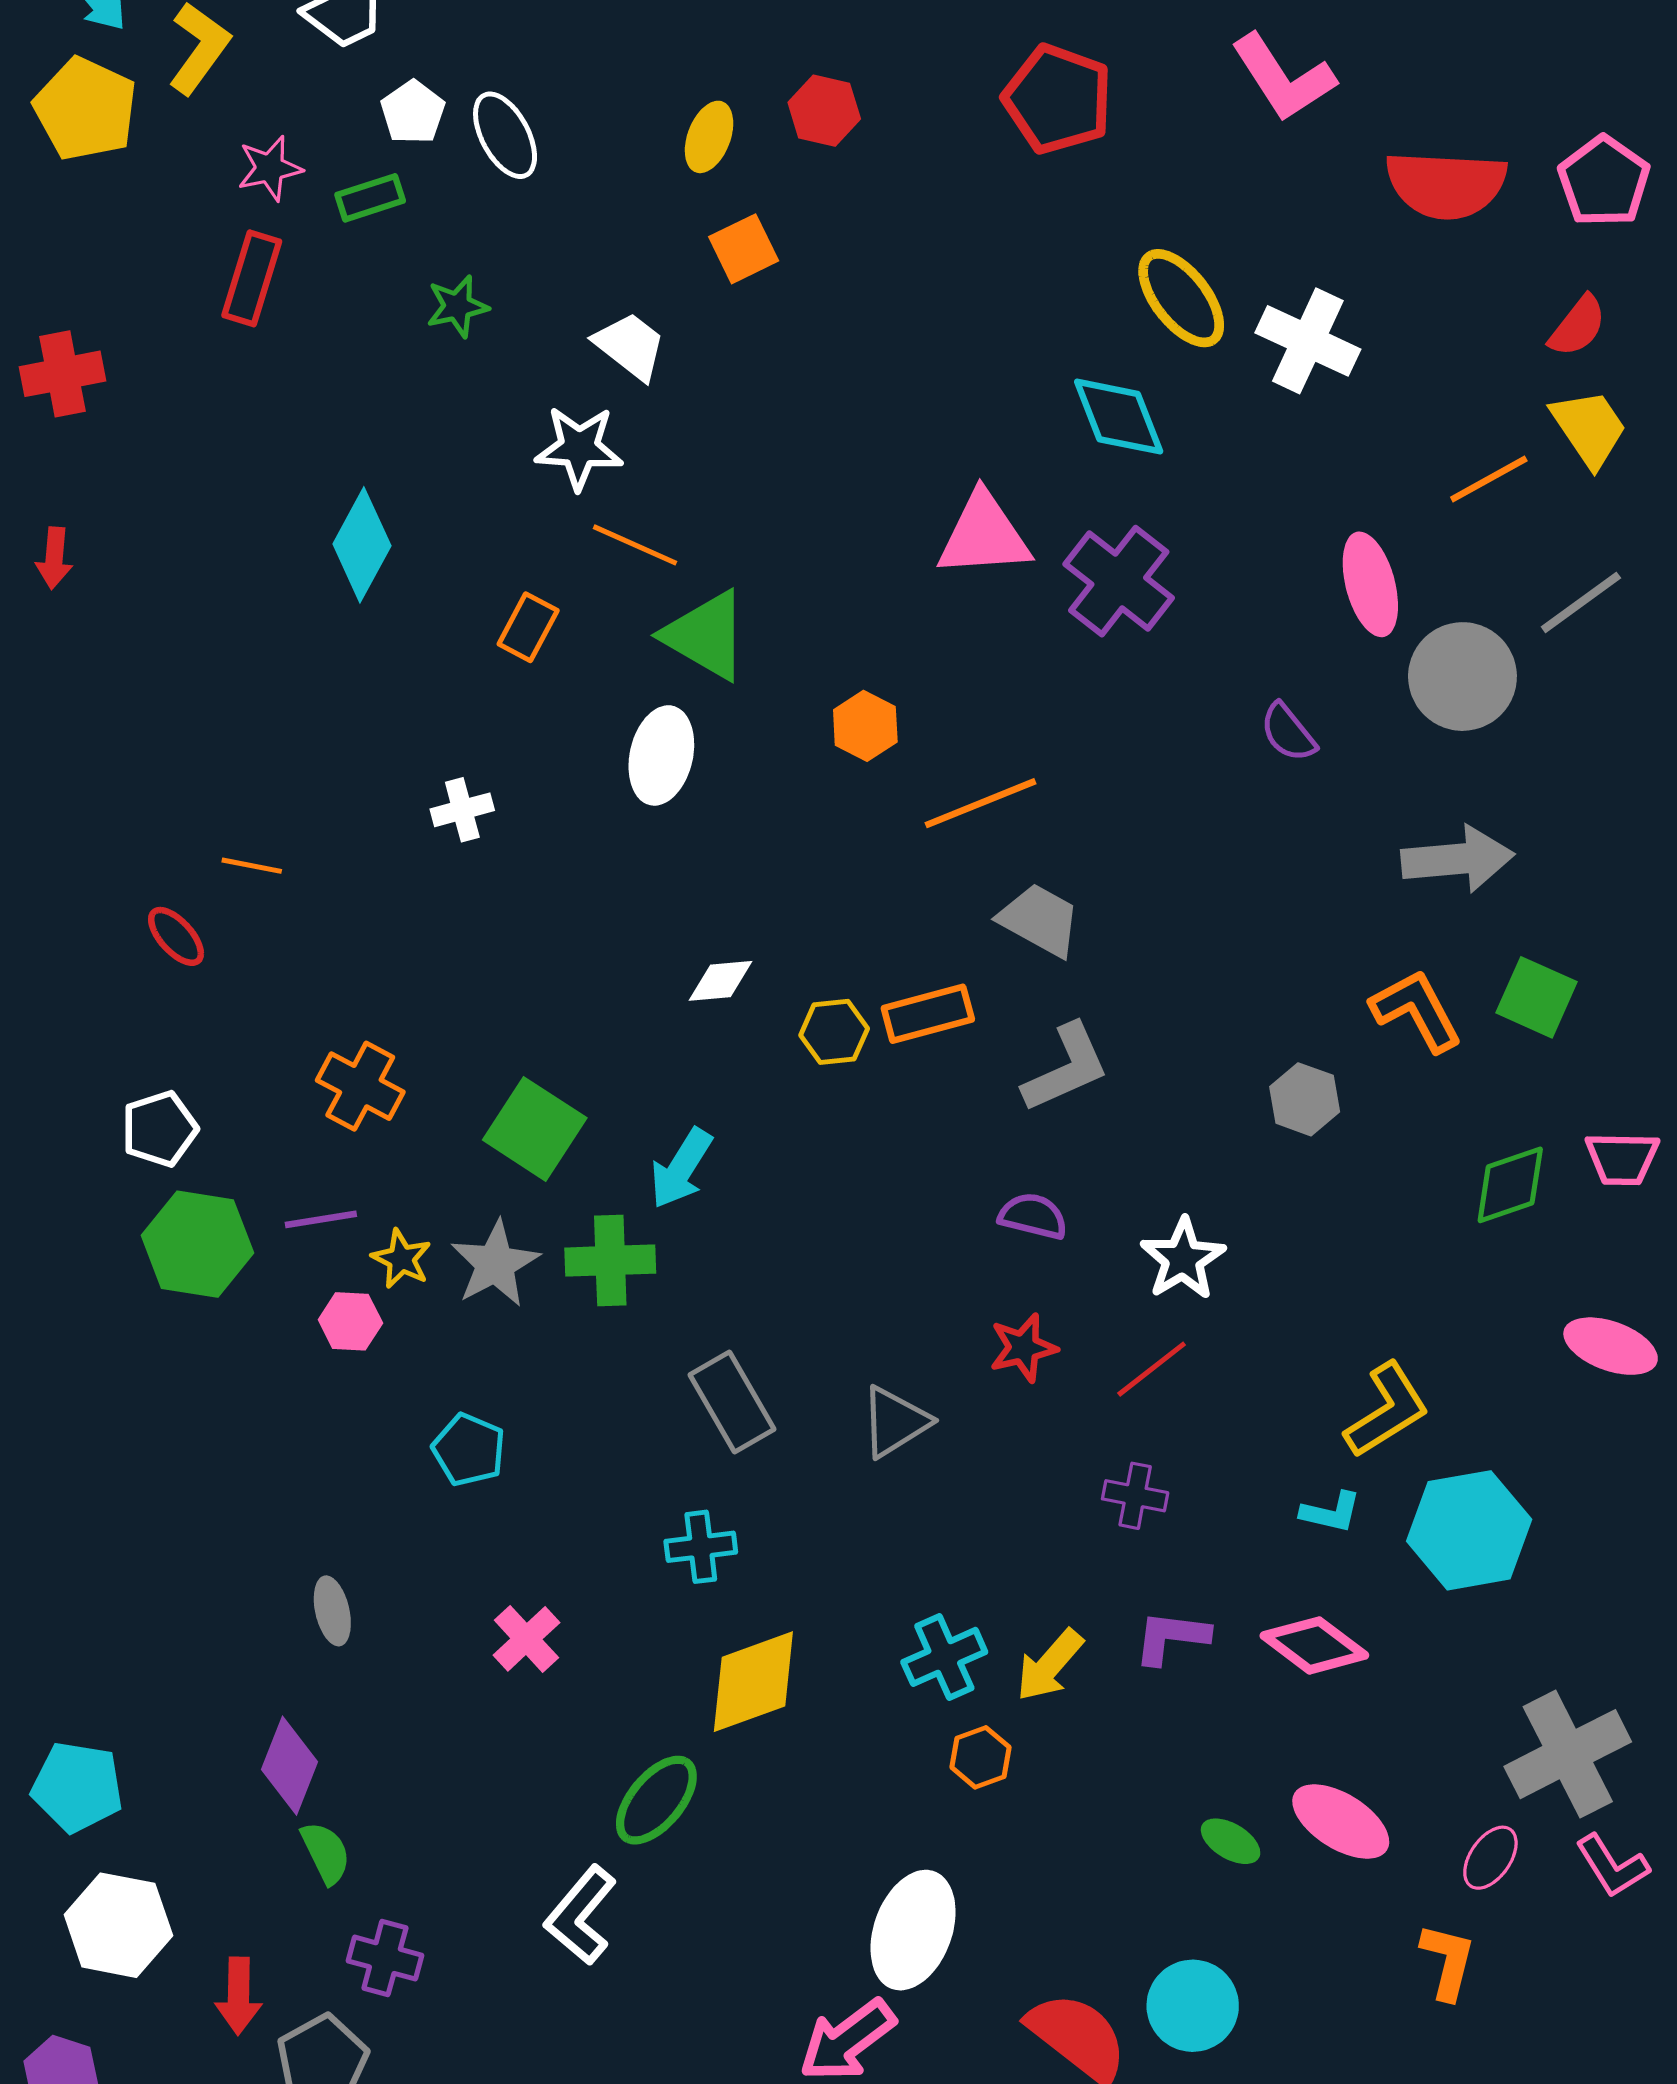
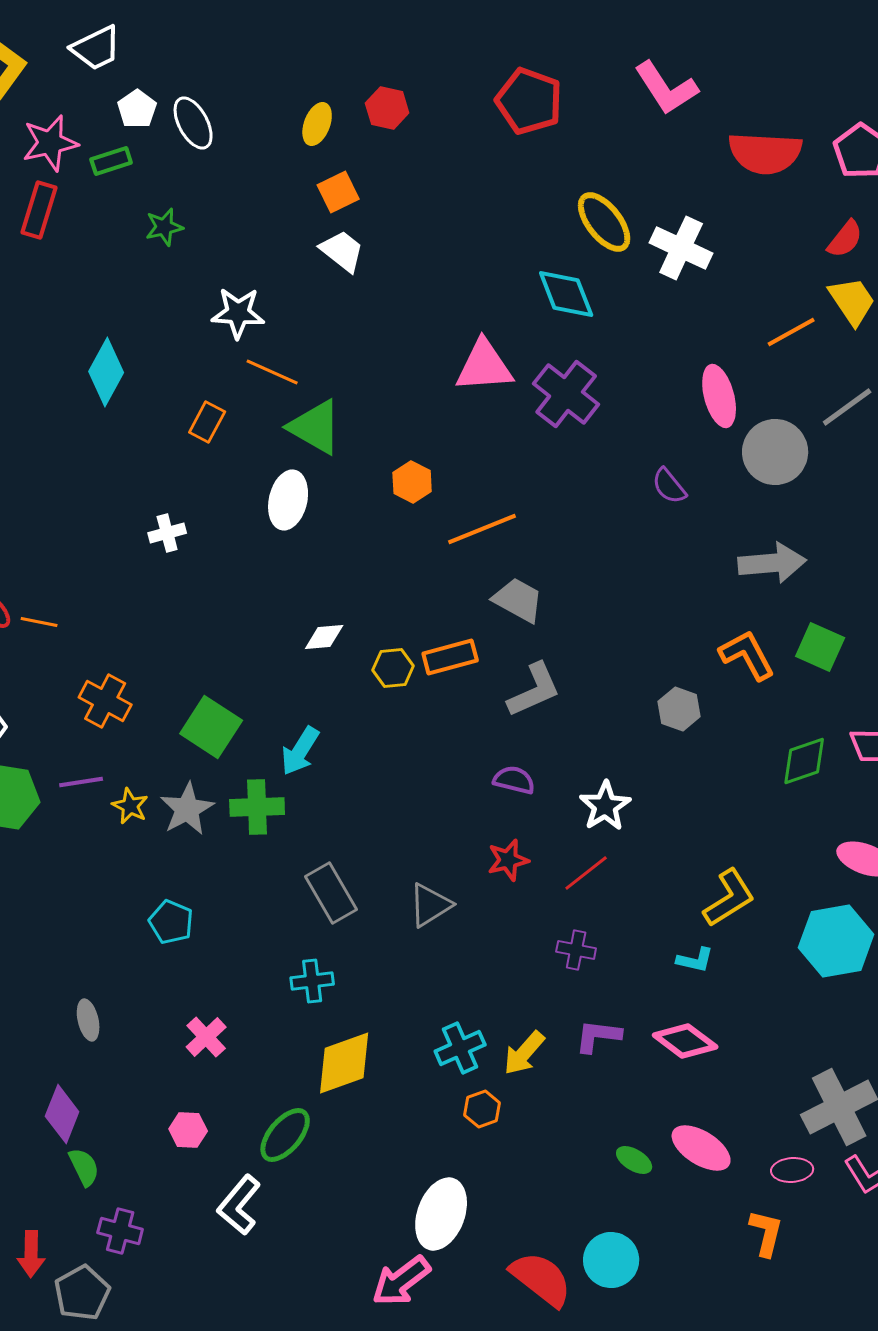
pink star: (270, 168) -> (50, 143), size x1.4
white trapezoid: (630, 346) -> (342, 251), moved
orange line: (252, 866) -> (39, 622), moved
pink hexagon: (350, 1321) -> (188, 1130), moved
cyan hexagon: (1469, 1530) -> (836, 941), moved
pink ellipse: (1490, 1858) -> (792, 1170), turned 51

